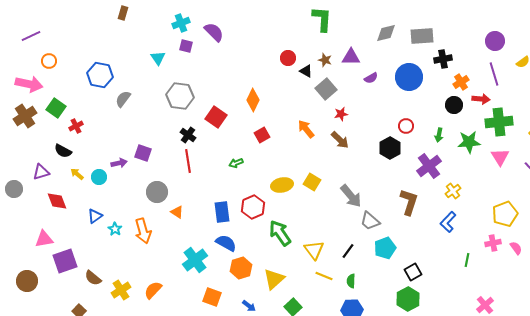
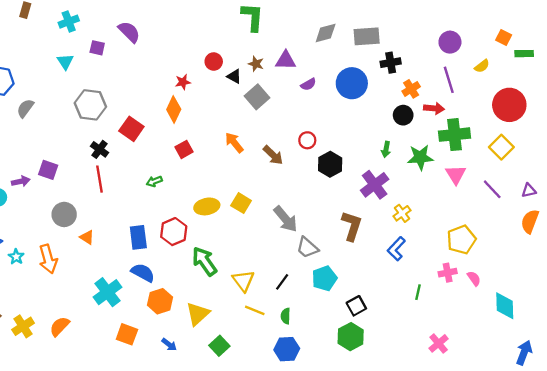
cyan cross: (181, 23) -> (69, 22), moved
red star: (341, 114) -> (183, 82), moved
red circle: (406, 126) -> (307, 140), moved

